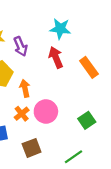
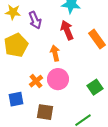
orange arrow: (25, 88) -> (55, 53), moved
brown square: (32, 148) -> (45, 112), turned 30

